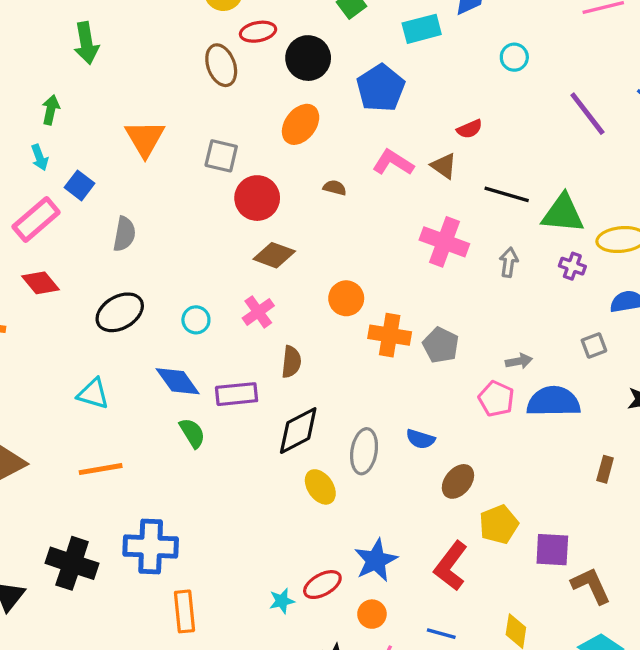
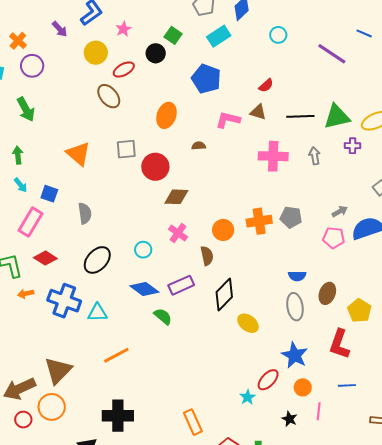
black circle: (308, 58) -> (156, 53), moved, size x0.7
orange circle: (346, 298) -> (223, 230), moved
gray ellipse: (364, 451) -> (295, 307), moved
blue cross: (151, 547) -> (64, 301), moved, turned 36

